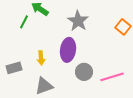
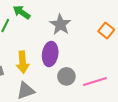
yellow arrow: (41, 58) -> (23, 62), size x1.5

